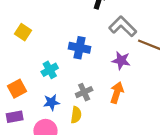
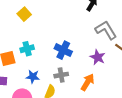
blue cross: (80, 48) -> (63, 50), moved
cyan cross: (50, 70) -> (27, 49), moved

